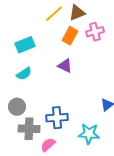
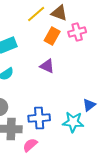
brown triangle: (77, 13) -> (59, 13), turned 42
cyan star: (89, 134) -> (73, 122), moved

